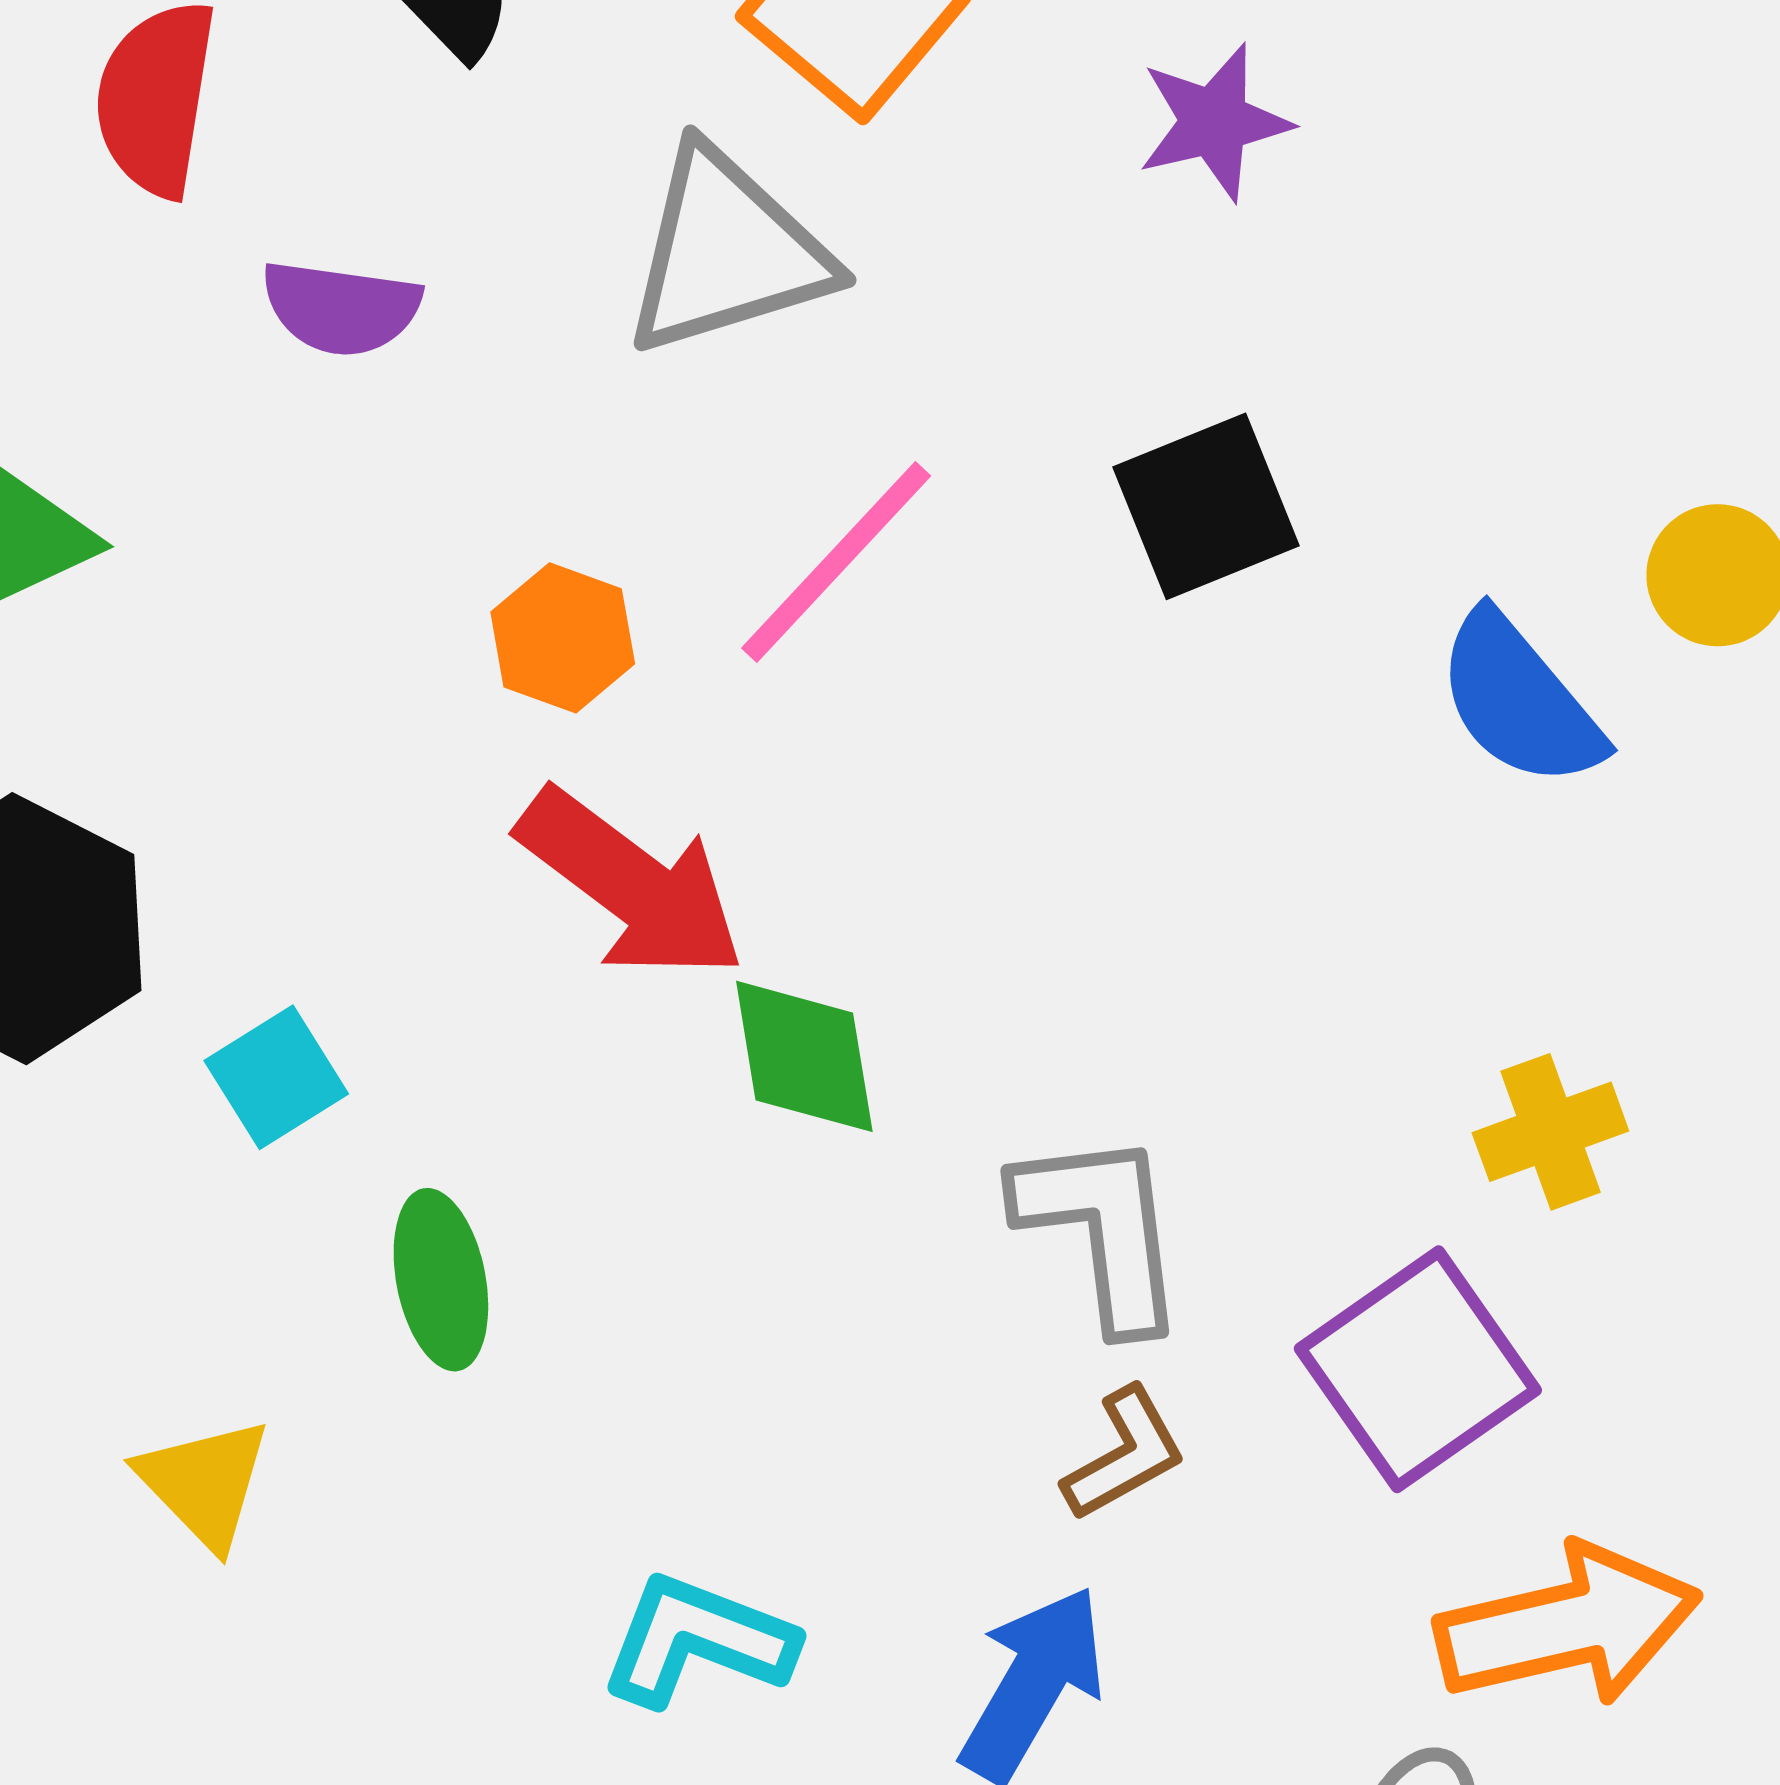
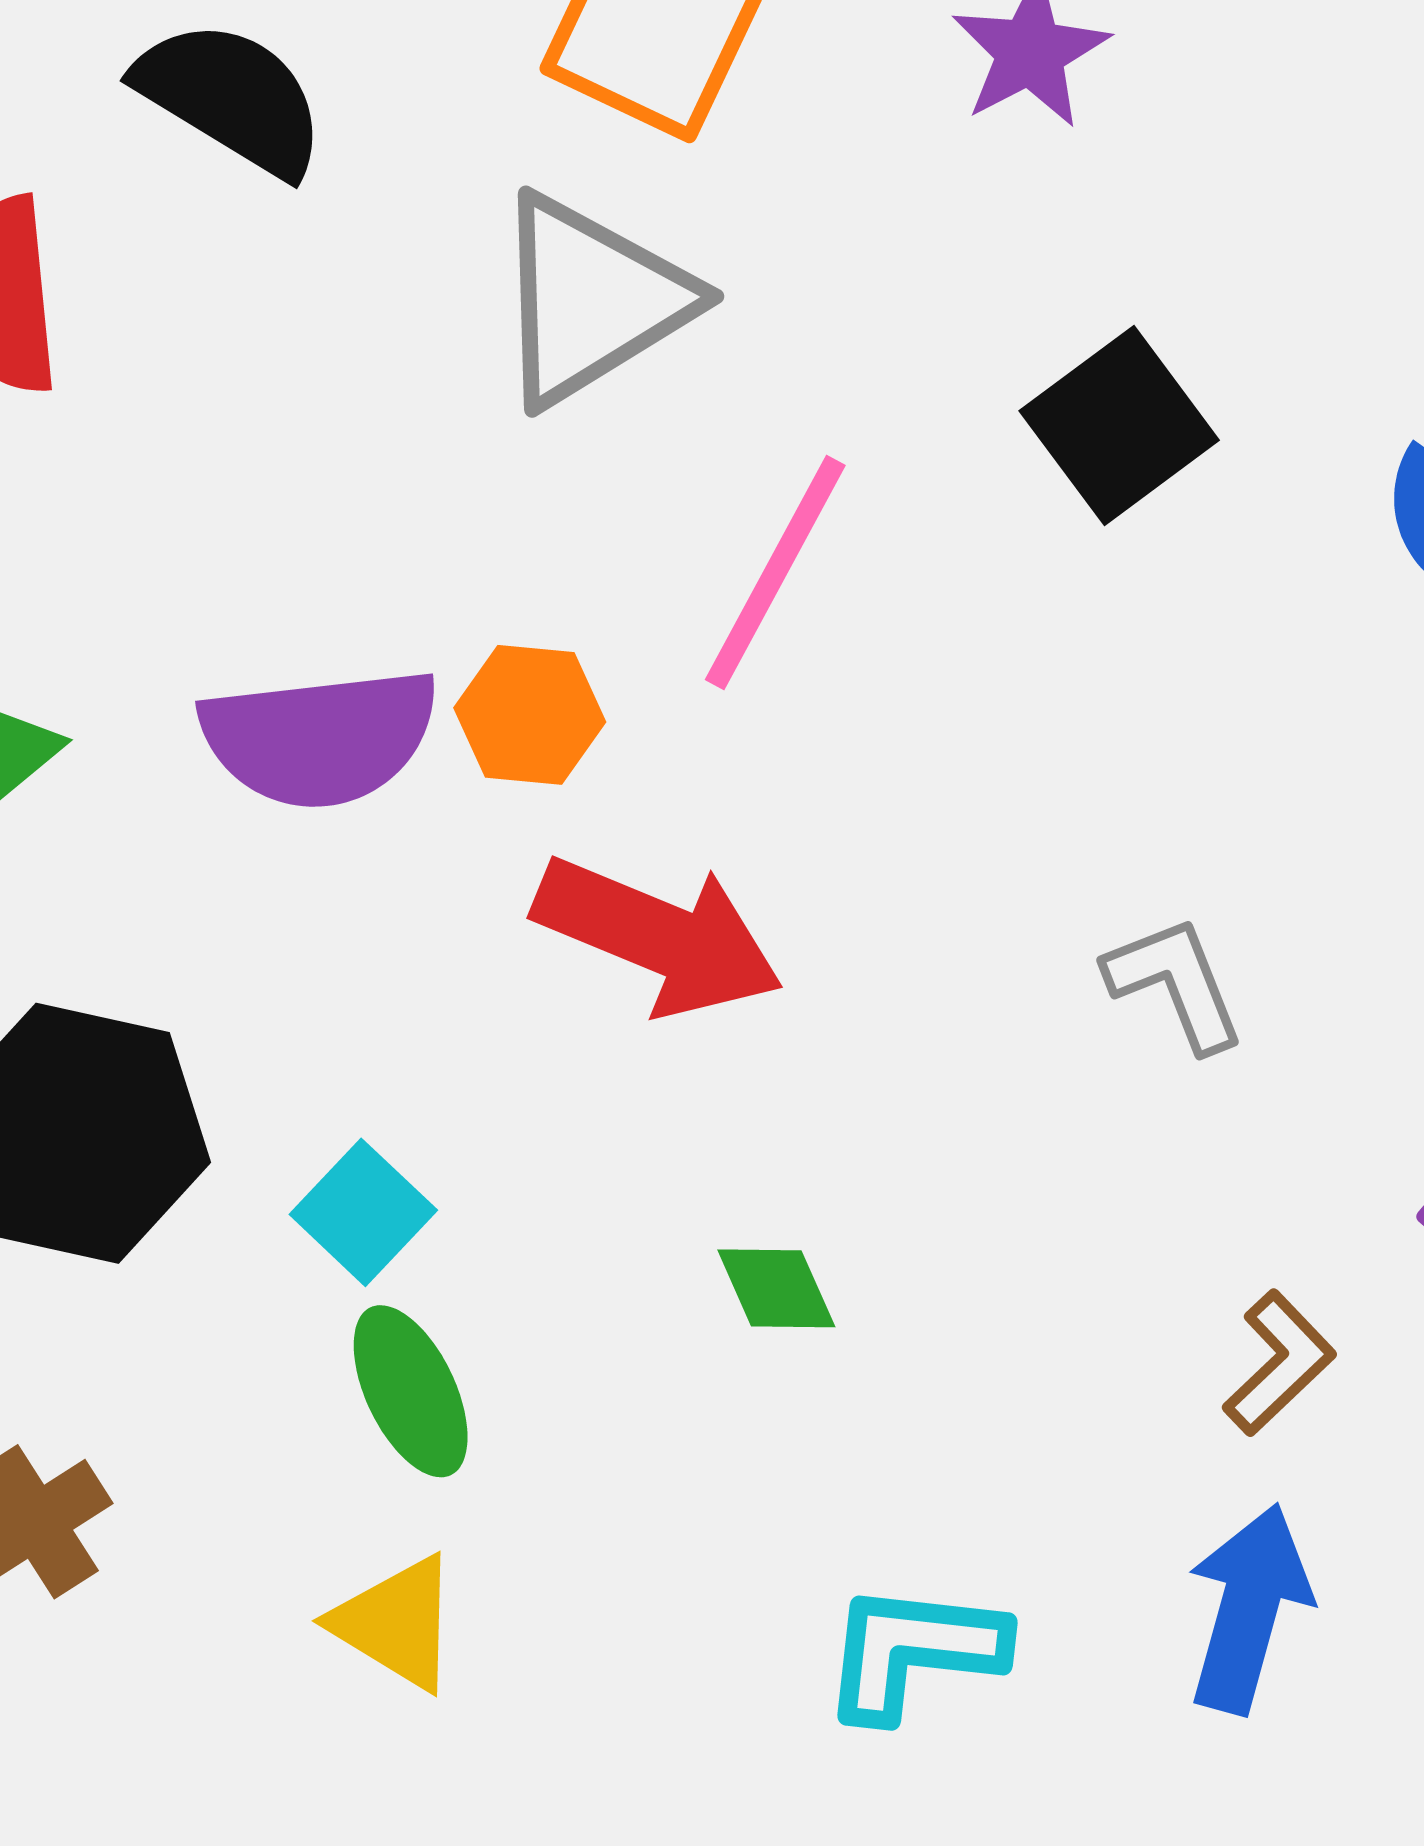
purple semicircle: (341, 308) -> (320, 737), moved, size x1.5
green diamond: (804, 1056) -> (776, 1288), moved, size x0.7
gray L-shape: (1102, 1229) -> (1175, 983), moved, size x0.7
green ellipse: (441, 1280) -> (411, 1391), moved

